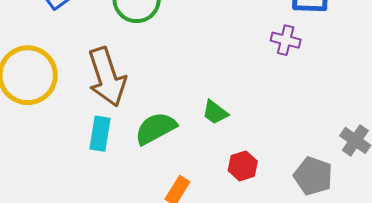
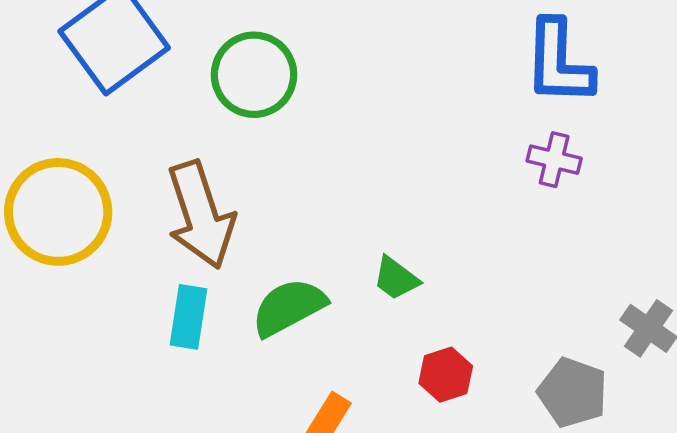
purple cross: (286, 40) -> (554, 160), moved

